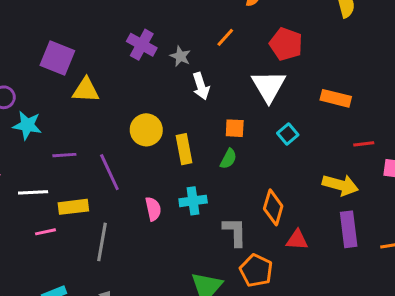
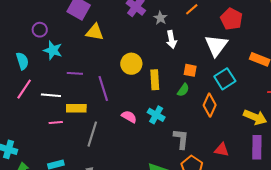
cyan square: (288, 134) -> (225, 79), size x1.5
cyan cross: (193, 201) -> (156, 115), turned 30
orange diamond: (273, 207) -> (210, 105), moved
pink semicircle: (153, 209) -> (129, 117), turned -56

